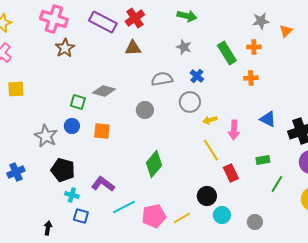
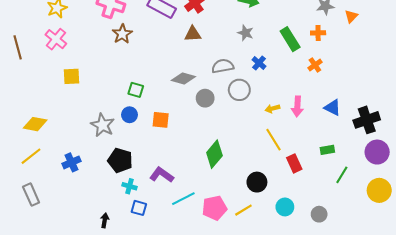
orange cross: (251, 78) -> (315, 65), turned -32
gray diamond: (104, 91) -> (183, 78), moved
gray circle: (190, 102) -> (239, 90), moved
pink arrow: (234, 130) -> (297, 106), moved
black circle: (207, 196) -> (257, 182), moved

